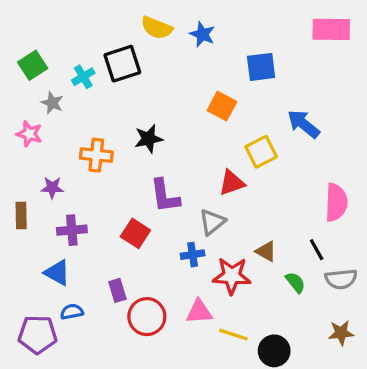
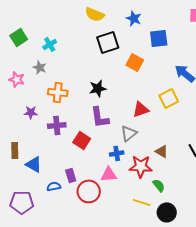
blue star: (202, 34) -> (134, 18), moved
black square: (122, 64) -> (108, 42), moved
gray star: (52, 103) -> (40, 67), moved
black star: (148, 139) -> (98, 88), moved
yellow square: (261, 152) -> (169, 98), moved
brown rectangle: (21, 215) -> (15, 150), moved
purple cross: (72, 230) -> (57, 125), moved
green semicircle: (295, 282) -> (159, 185), moved
blue semicircle: (72, 312) -> (54, 186), moved
pink triangle: (199, 312) -> (109, 174), moved

